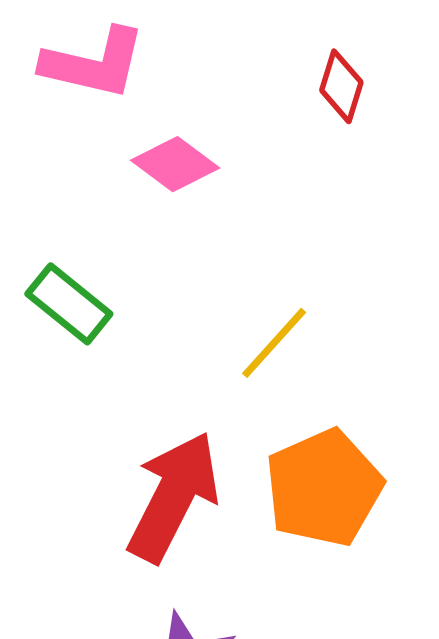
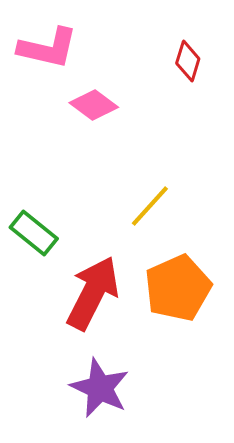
green rectangle: (69, 304) -> (34, 233), moved

